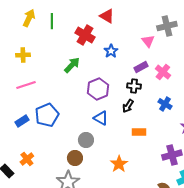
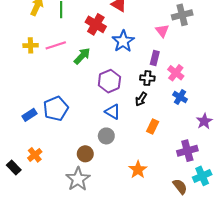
blue star: (111, 51) -> (123, 41), size x1.5
purple rectangle: (141, 67) -> (155, 58), turned -48
pink cross: (163, 72) -> (176, 73), moved
pink line: (26, 85) -> (56, 45), moved
orange rectangle: (139, 132) -> (153, 126), turned -64
gray circle: (86, 140) -> (106, 136), moved
orange star: (119, 164) -> (138, 170), moved

